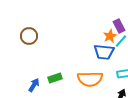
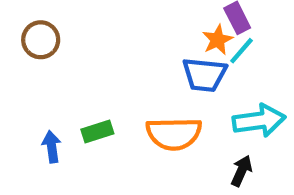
blue arrow: (34, 85) -> (52, 147), turned -40

